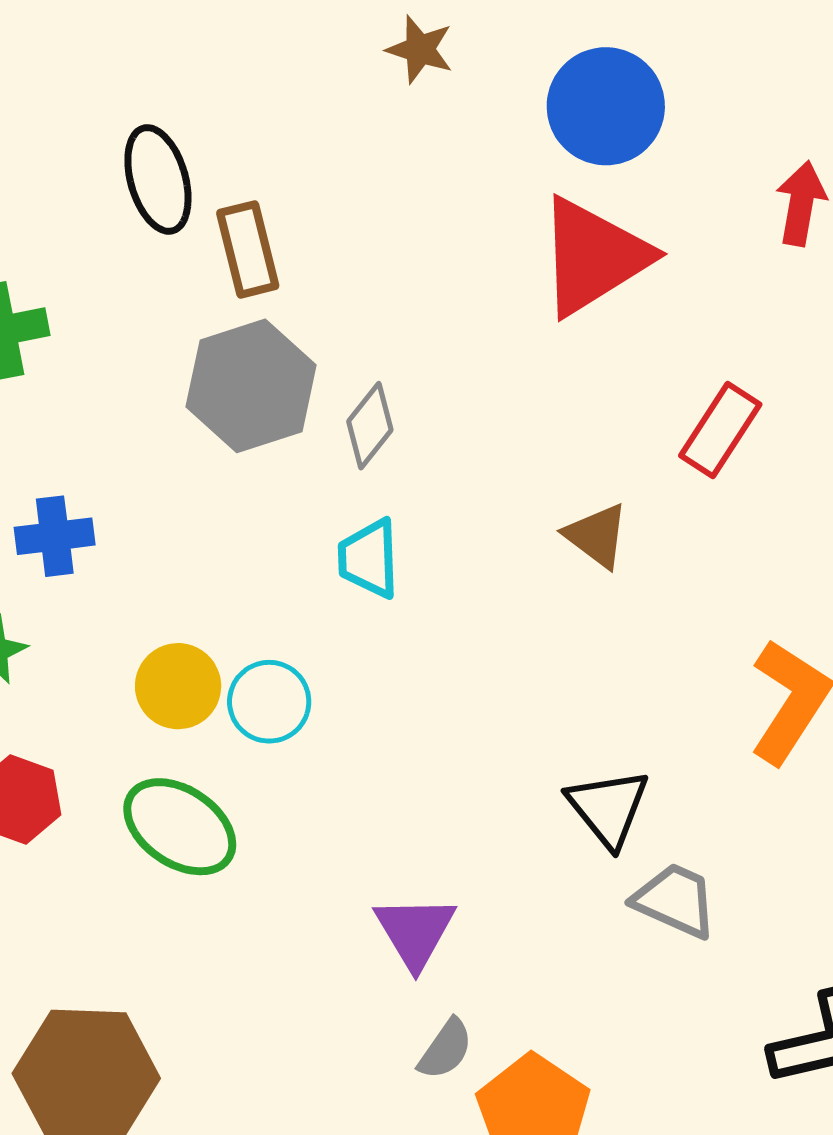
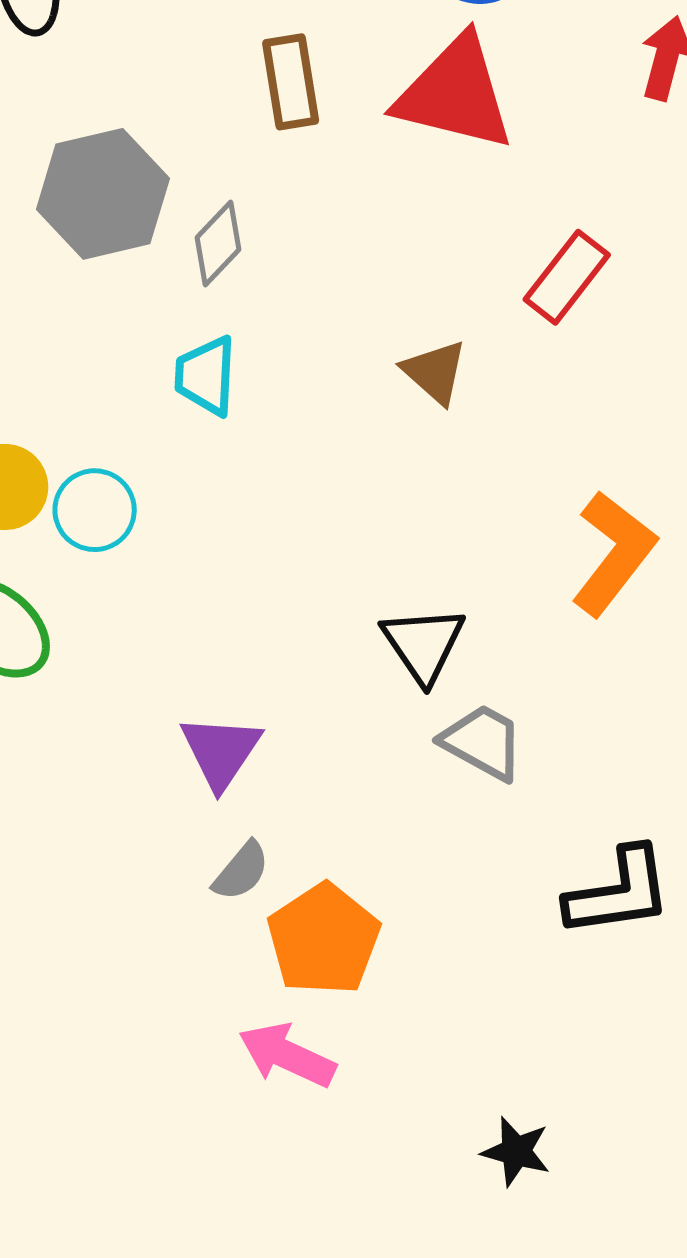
brown rectangle: (248, 249) -> (291, 82), moved
red triangle: (593, 256) -> (455, 93), turned 41

